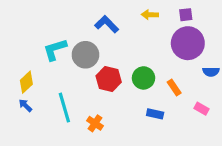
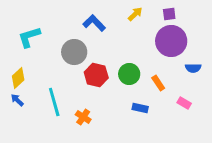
yellow arrow: (150, 15) -> (135, 14), turned 133
cyan L-shape: (55, 49) -> (29, 37), moved

